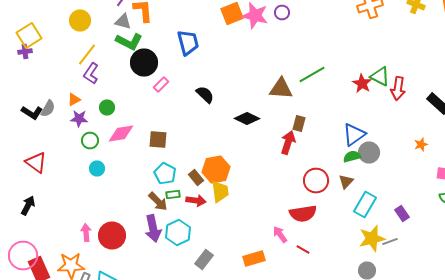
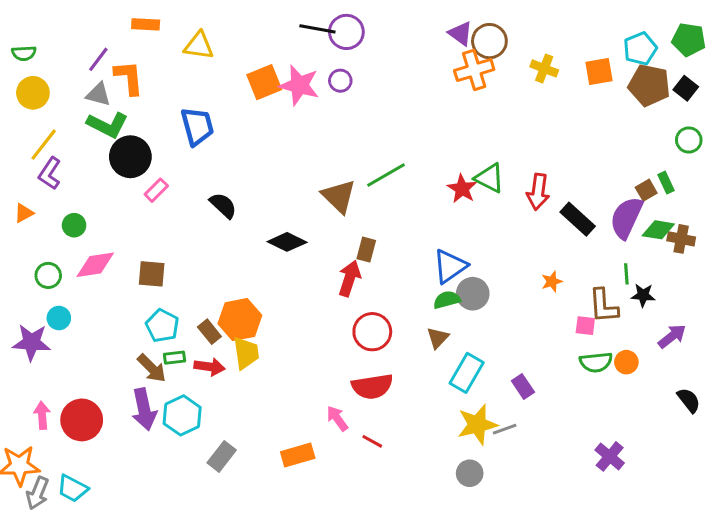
brown triangle: (281, 88) -> (339, 196), turned 40
red arrow: (398, 88) -> (538, 192), moved
purple star: (79, 118) -> (31, 342), moved, size x1.4
red circle: (316, 180) -> (372, 332), moved

